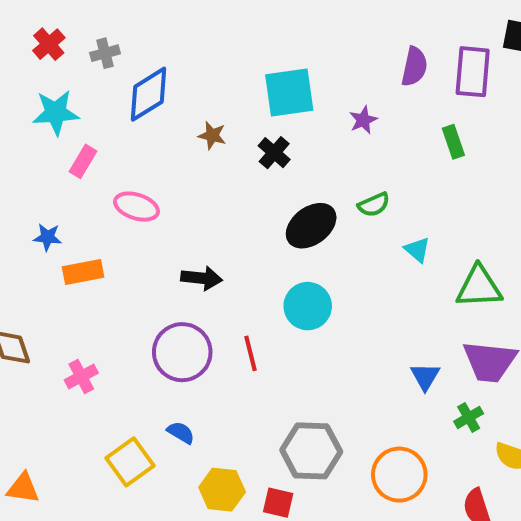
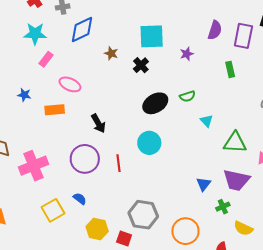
orange rectangle: (83, 272) -> (55, 110), moved
black arrow: (202, 278) -> (98, 123), turned 48
pink cross: (81, 377) -> (34, 166), size x1.8

